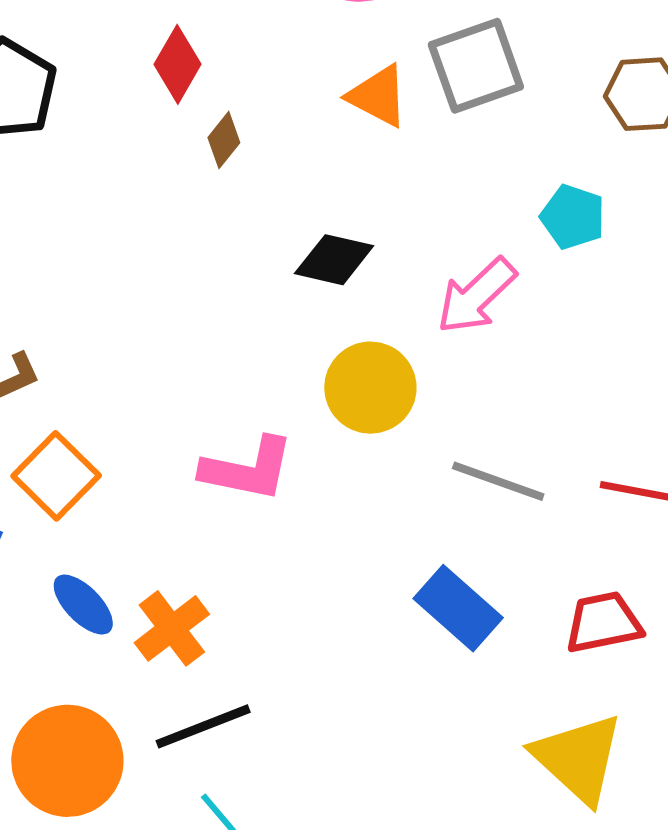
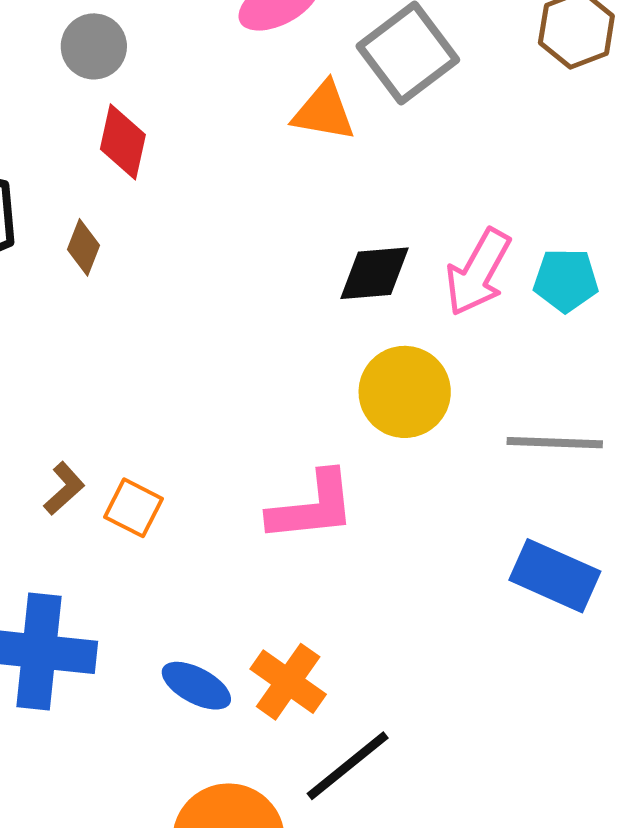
brown diamond: (224, 140) -> (84, 247), moved
cyan pentagon: (573, 217) -> (566, 280), moved
black diamond: (334, 260) -> (375, 273), moved
orange square: (56, 476) -> (134, 508), moved, size x0.7

